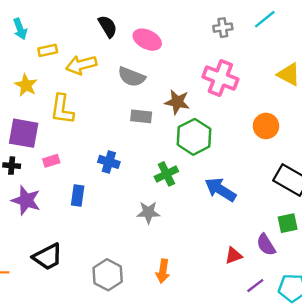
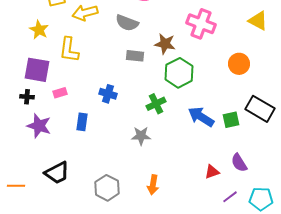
green square: (288, 223) -> (231, 120), moved

